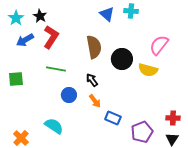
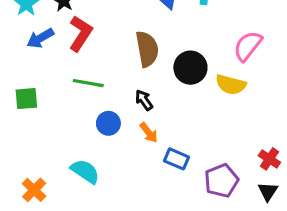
red cross: (173, 118) -> (269, 159), turned 32

